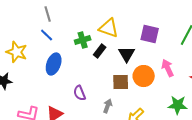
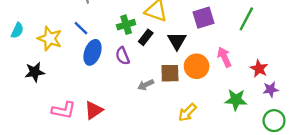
purple square: (150, 34) -> (203, 18), turned -30
blue line: (47, 35) -> (81, 28), moved
purple semicircle: (80, 93) -> (123, 56), moved
gray arrow: (108, 106) -> (146, 85), moved, turned -136

